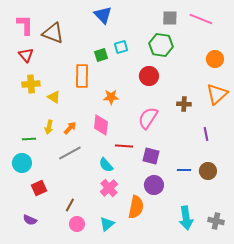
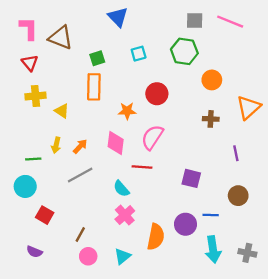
green square: (101, 55) -> (97, 58), moved
orange circle: (215, 59) -> (212, 80), moved
red circle: (149, 76) -> (157, 94), moved
pink semicircle: (148, 118) -> (152, 137), moved
purple square: (151, 156) -> (191, 178), moved
blue line: (184, 170) -> (211, 215), moved
purple circle: (154, 185) -> (185, 224), moved
red square: (39, 188) -> (45, 215), turned -35

